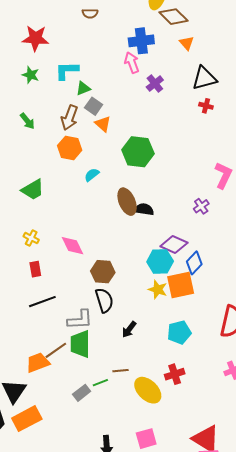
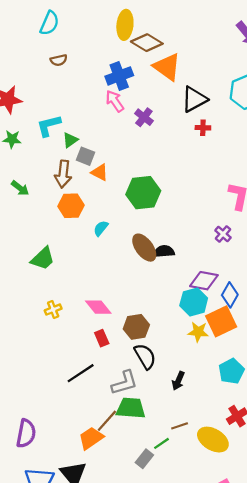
orange triangle: (187, 43) -> (167, 67), size x1.8
yellow cross: (31, 238) -> (53, 310), turned -35
red rectangle: (35, 269) -> (102, 338), moved
green trapezoid: (80, 344) -> (131, 408), turned 108

